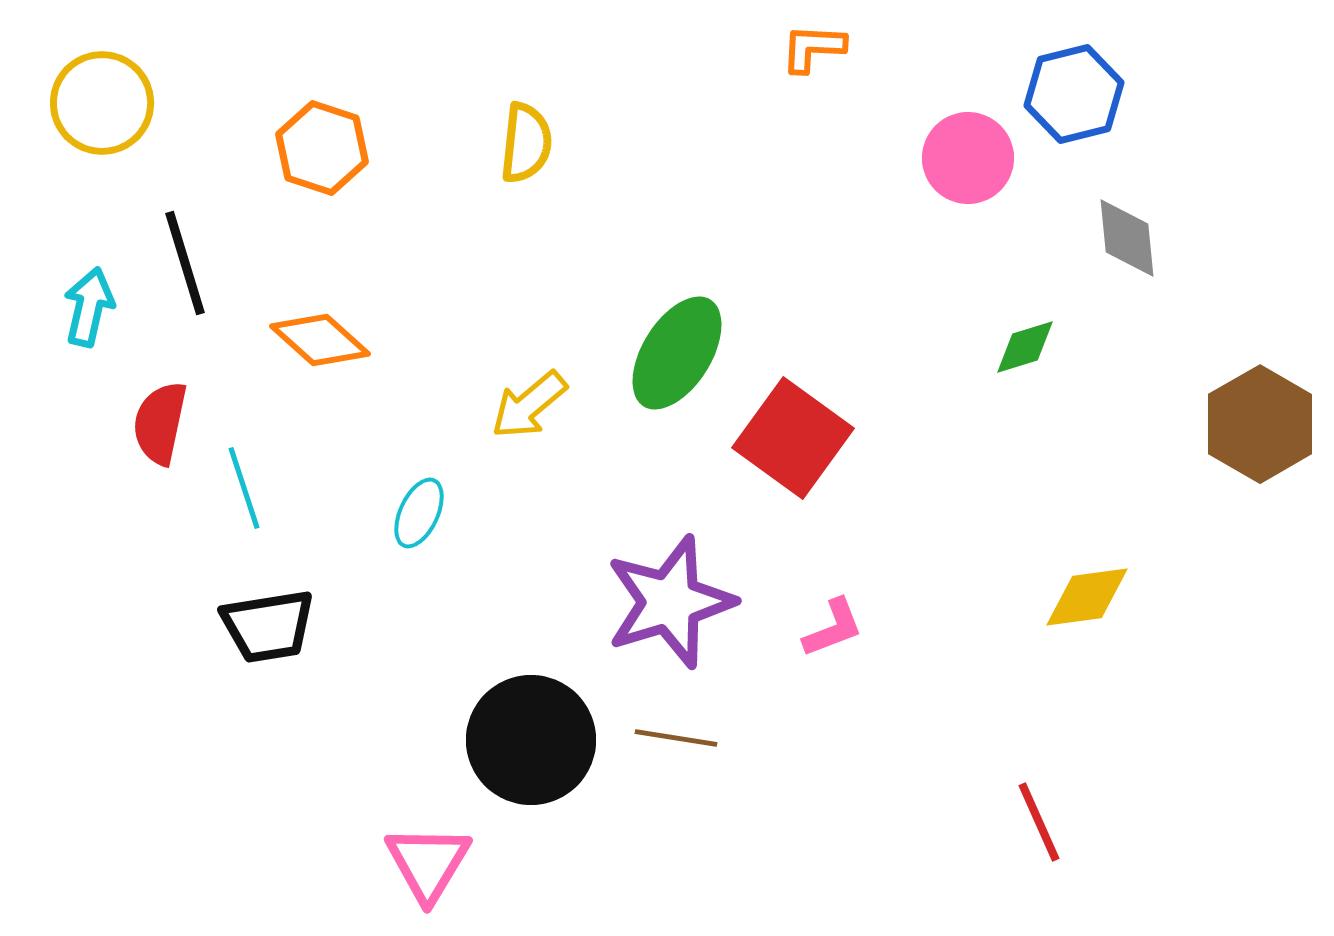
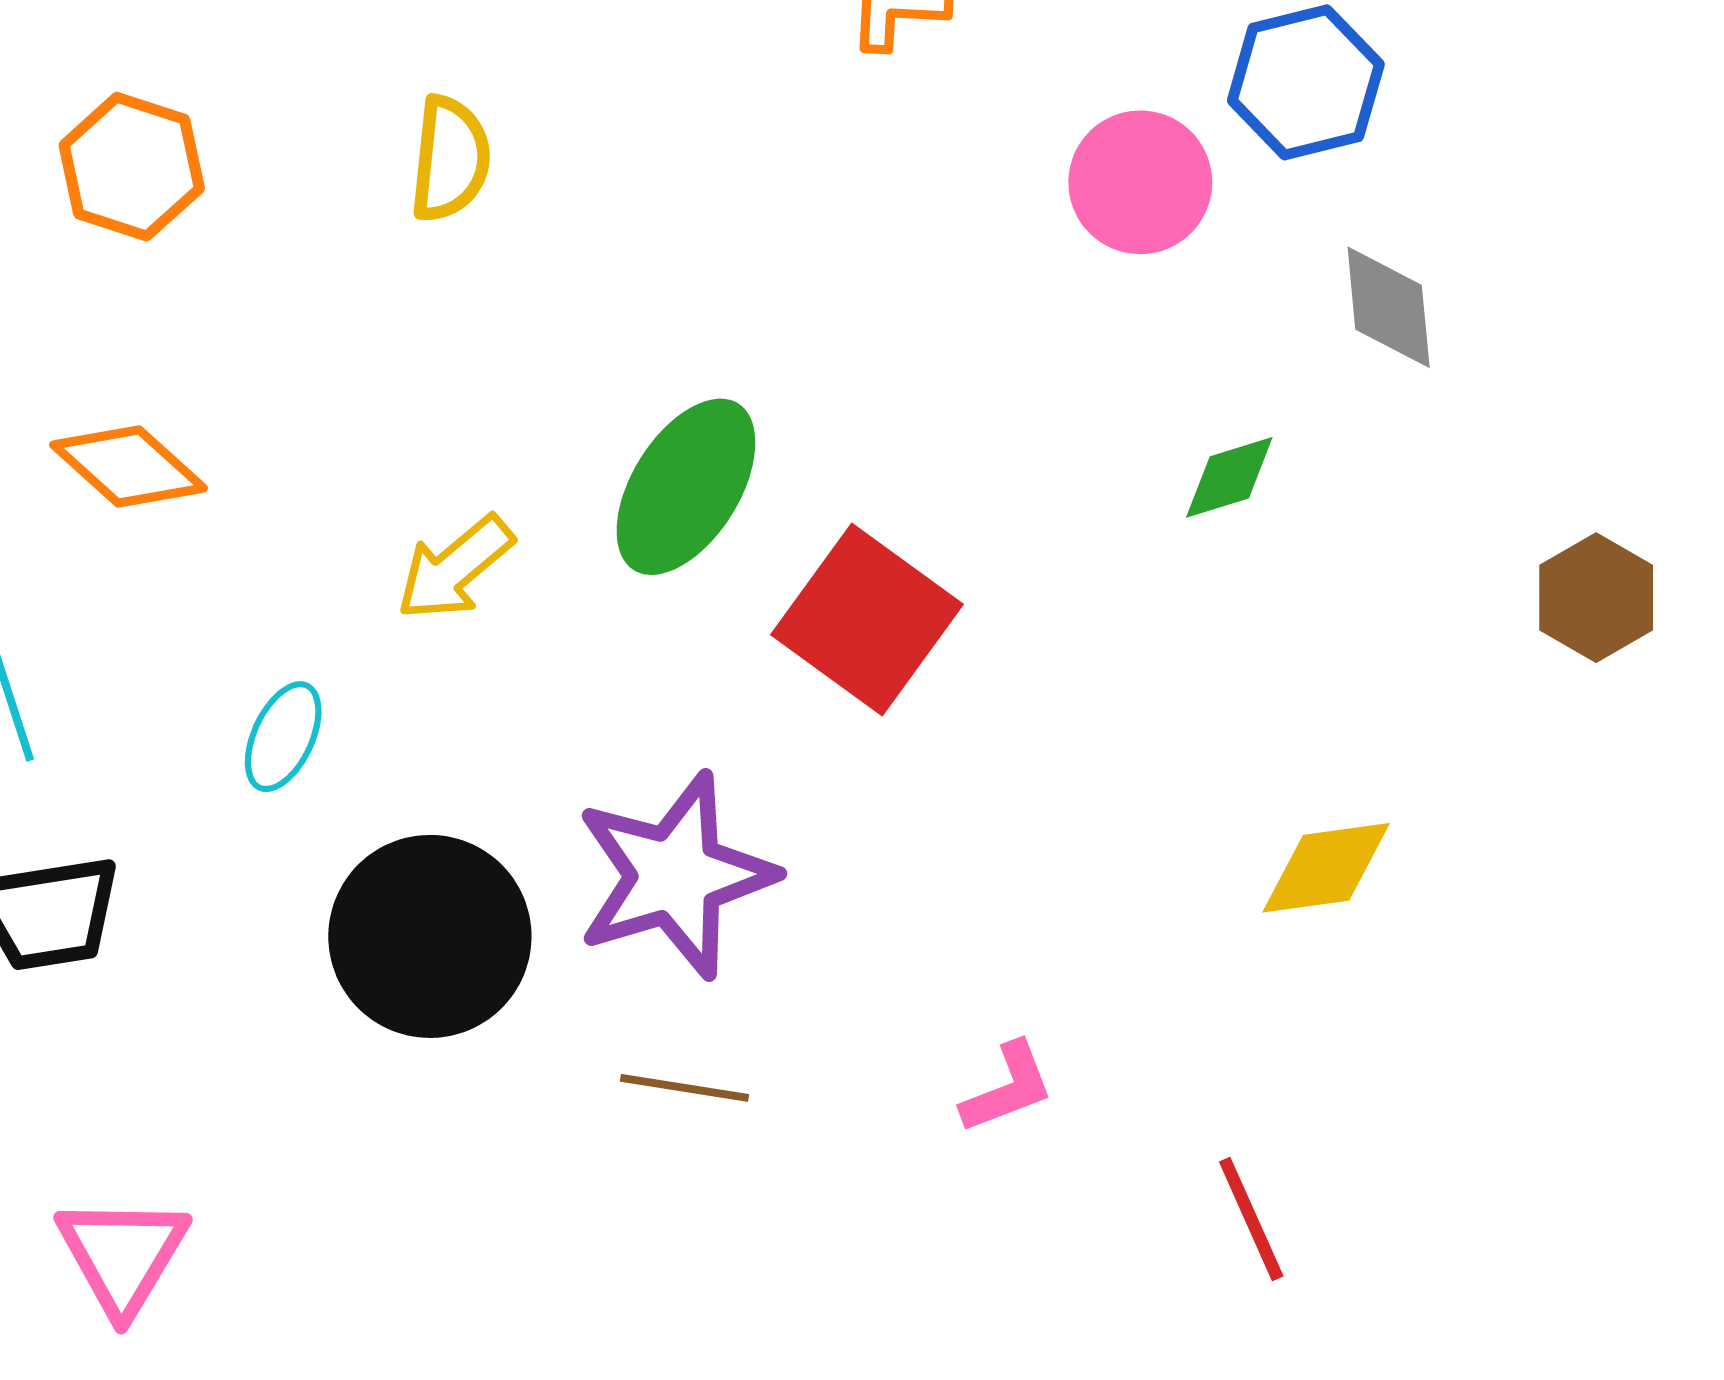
brown hexagon: (1260, 424) -> (1596, 598), size x0.7
pink L-shape: (833, 628) -> (1008, 1088), moved
black circle: (531, 740) -> (430, 936), moved
pink triangle: (428, 863) -> (122, 1255), moved

